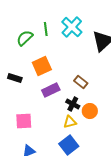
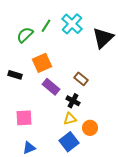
green line: (46, 29) -> (46, 26), turned 40
purple rectangle: (51, 90) -> (51, 87), turned 66
orange circle: (90, 111) -> (90, 128), moved

